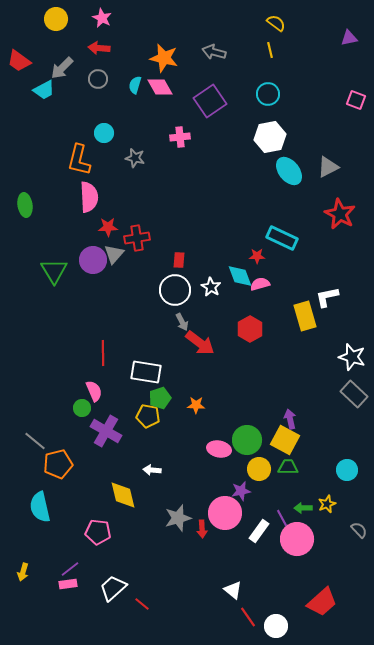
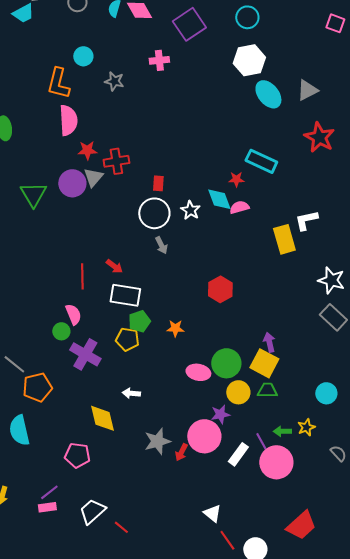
red hexagon: (250, 329) -> (220, 289), moved
red arrow: (200, 343) -> (114, 266), moved, size x0.6
red arrow: (202, 529) -> (181, 452), turned 30

